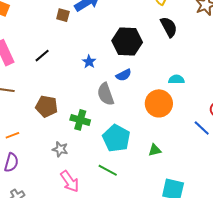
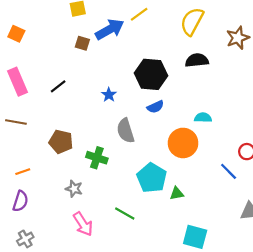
black semicircle: (169, 27) -> (197, 60), turned -70
blue semicircle: (124, 75) -> (155, 107), moved
cyan pentagon: (116, 138) -> (152, 178), moved

